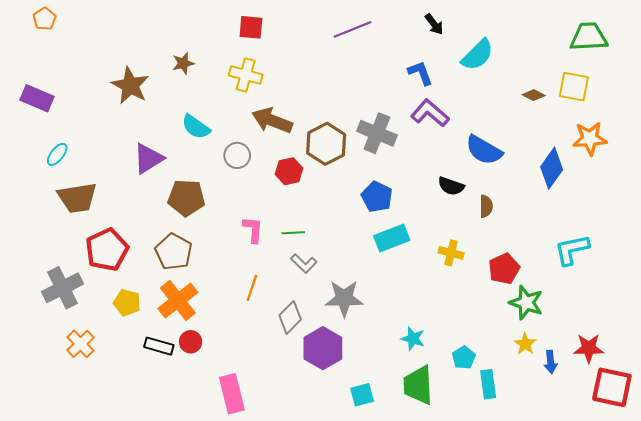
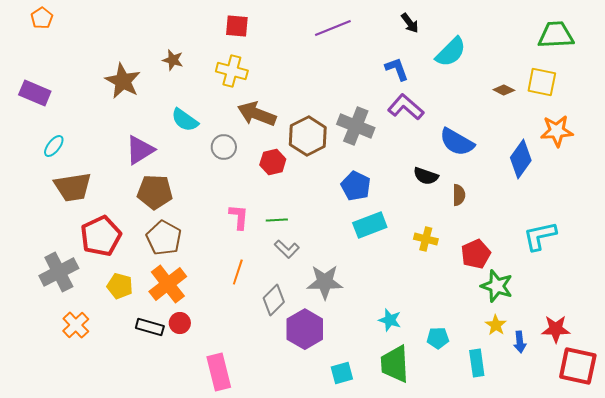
brown star: (183, 63) -> (173, 60), turned 30
brown pentagon: (186, 198) -> (155, 192), moved
cyan pentagon: (464, 358) -> (438, 338), turned 30
cyan rectangle: (488, 384) -> (477, 363), moved

